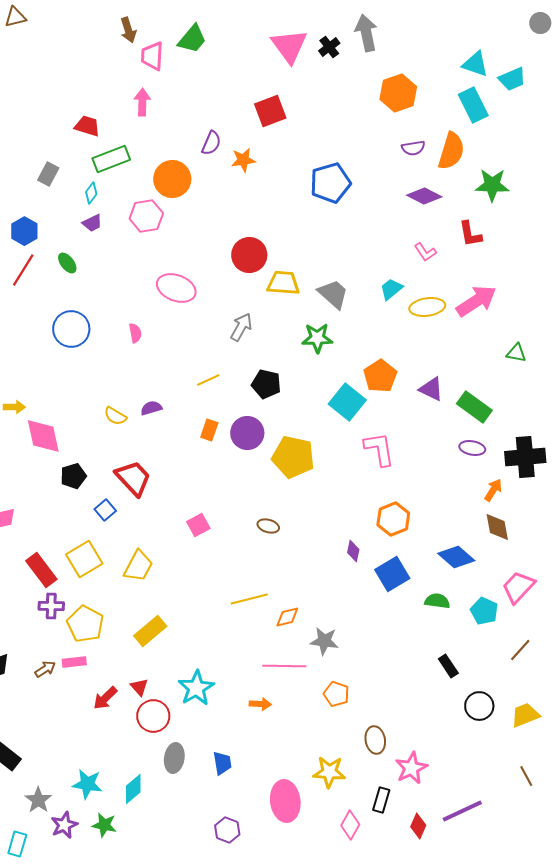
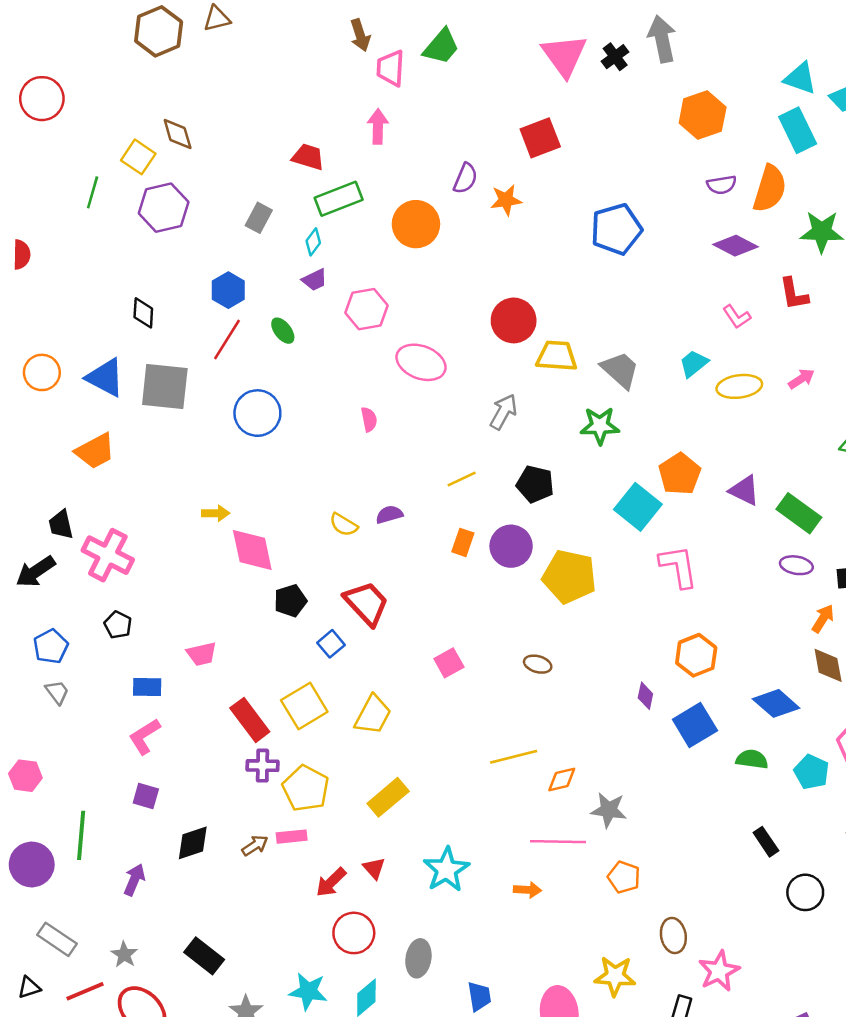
pink hexagon: (146, 216) -> (366, 309), moved
pink arrow: (476, 301) -> (801, 379), size x0.5
blue circle: (71, 329) -> (257, 413), moved
red circle: (153, 716) -> (354, 933), moved
blue trapezoid: (222, 763) -> (479, 996), moved

